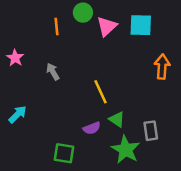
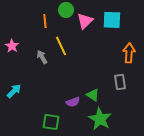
yellow line: (101, 92) -> (61, 46), moved
gray rectangle: (151, 131) -> (120, 82), moved

